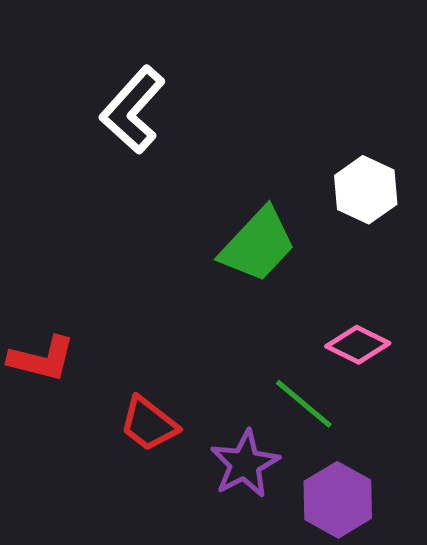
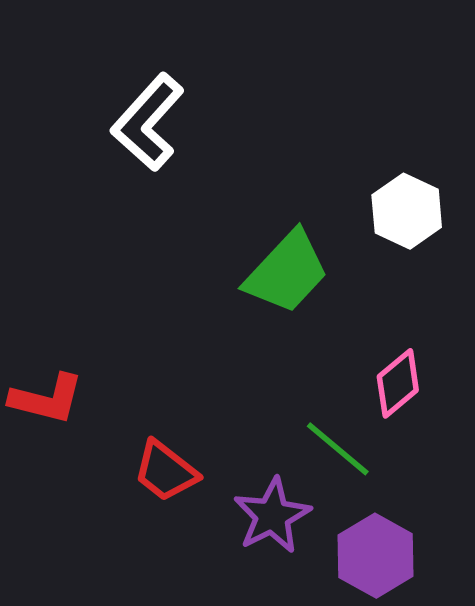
pink diamond: (358, 345) -> (398, 383), turned -66

